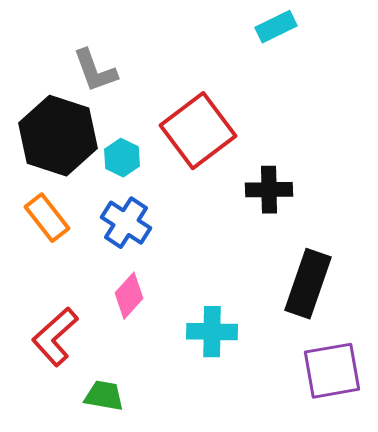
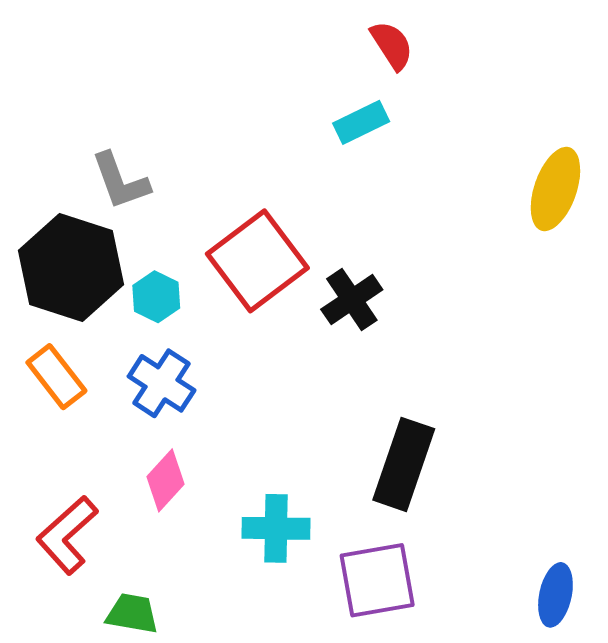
black cross: (269, 190) -> (352, 299), moved, turned -33
purple square: (332, 371) -> (377, 580), moved

